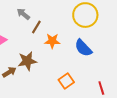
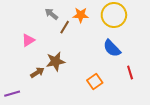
orange star: (52, 41) -> (81, 15), moved
red line: (101, 88) -> (130, 72), moved

